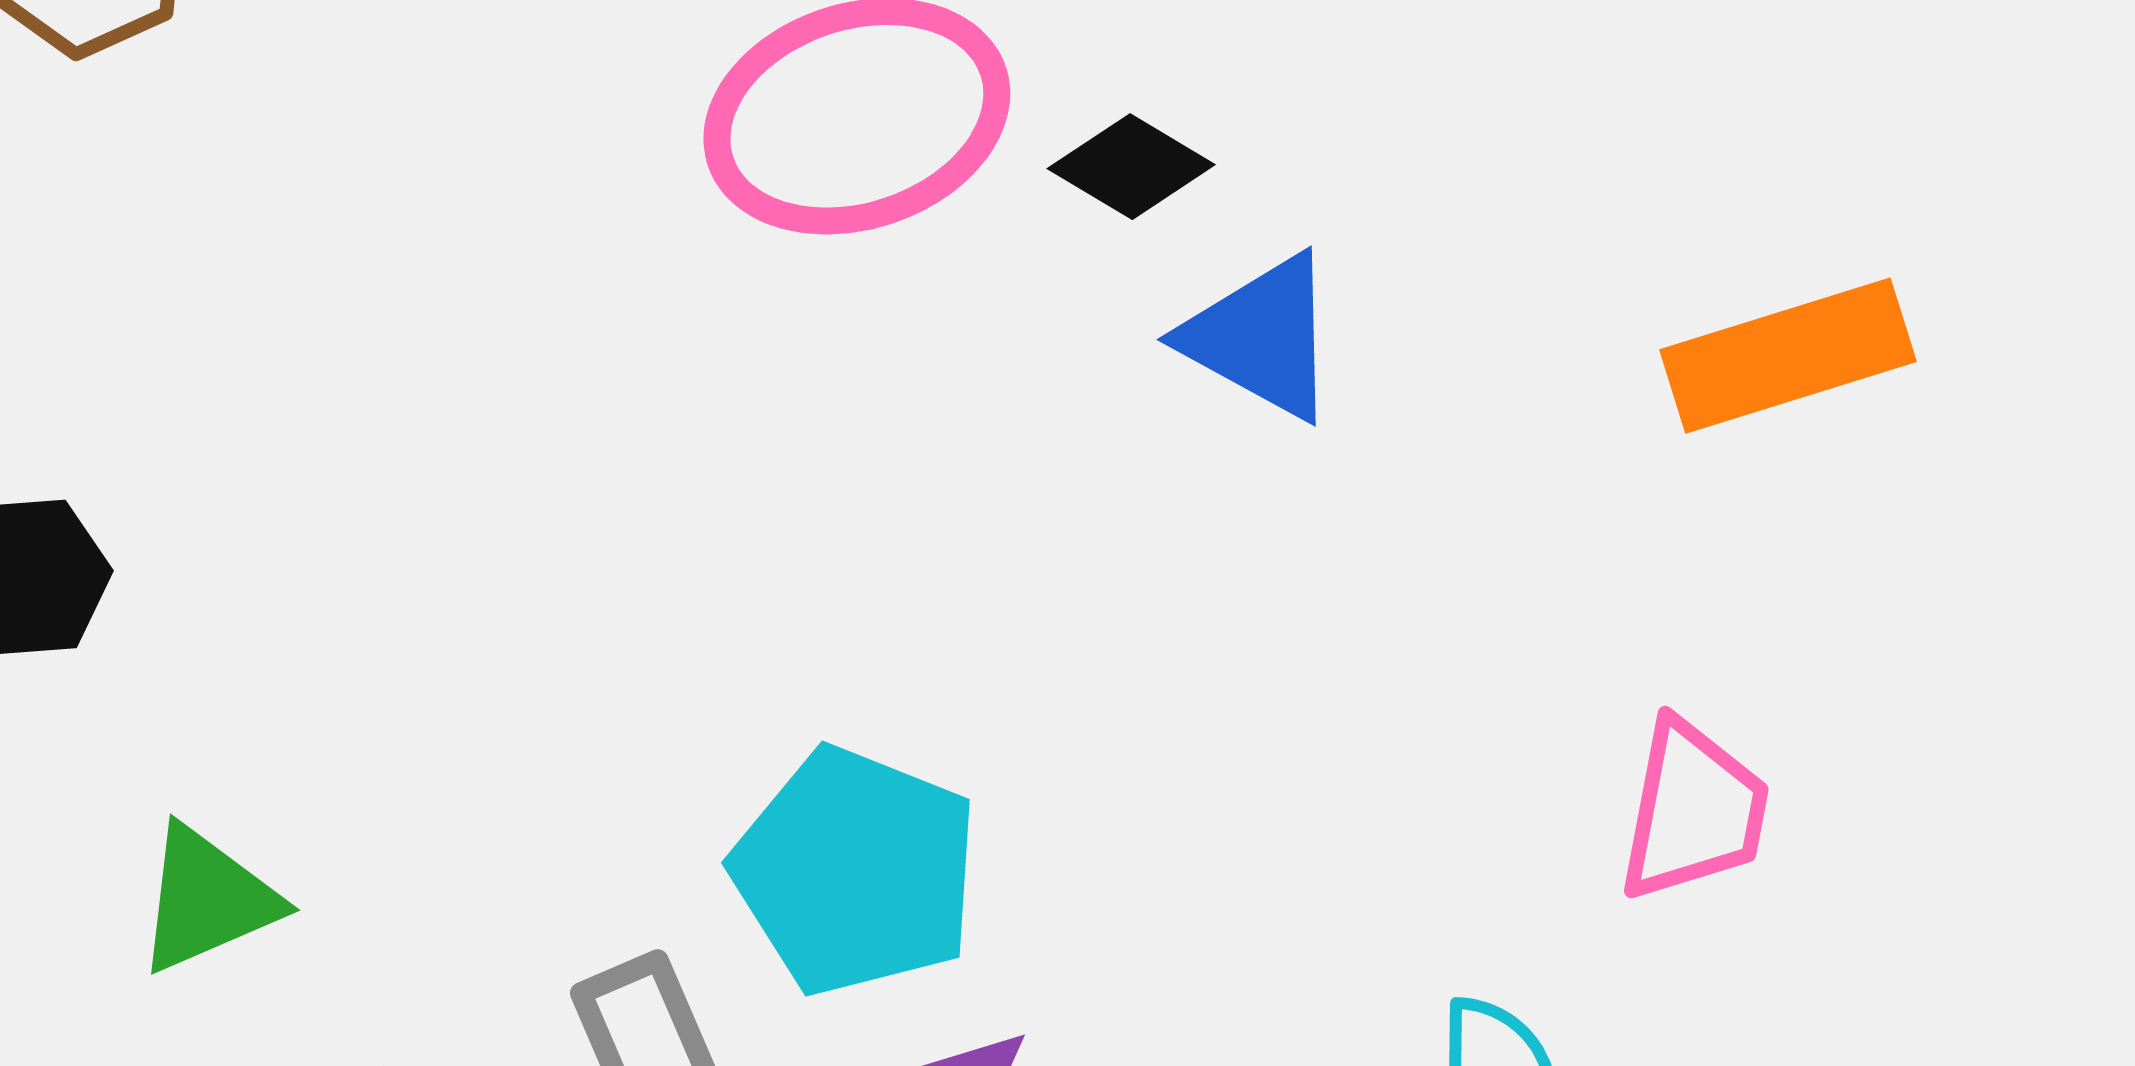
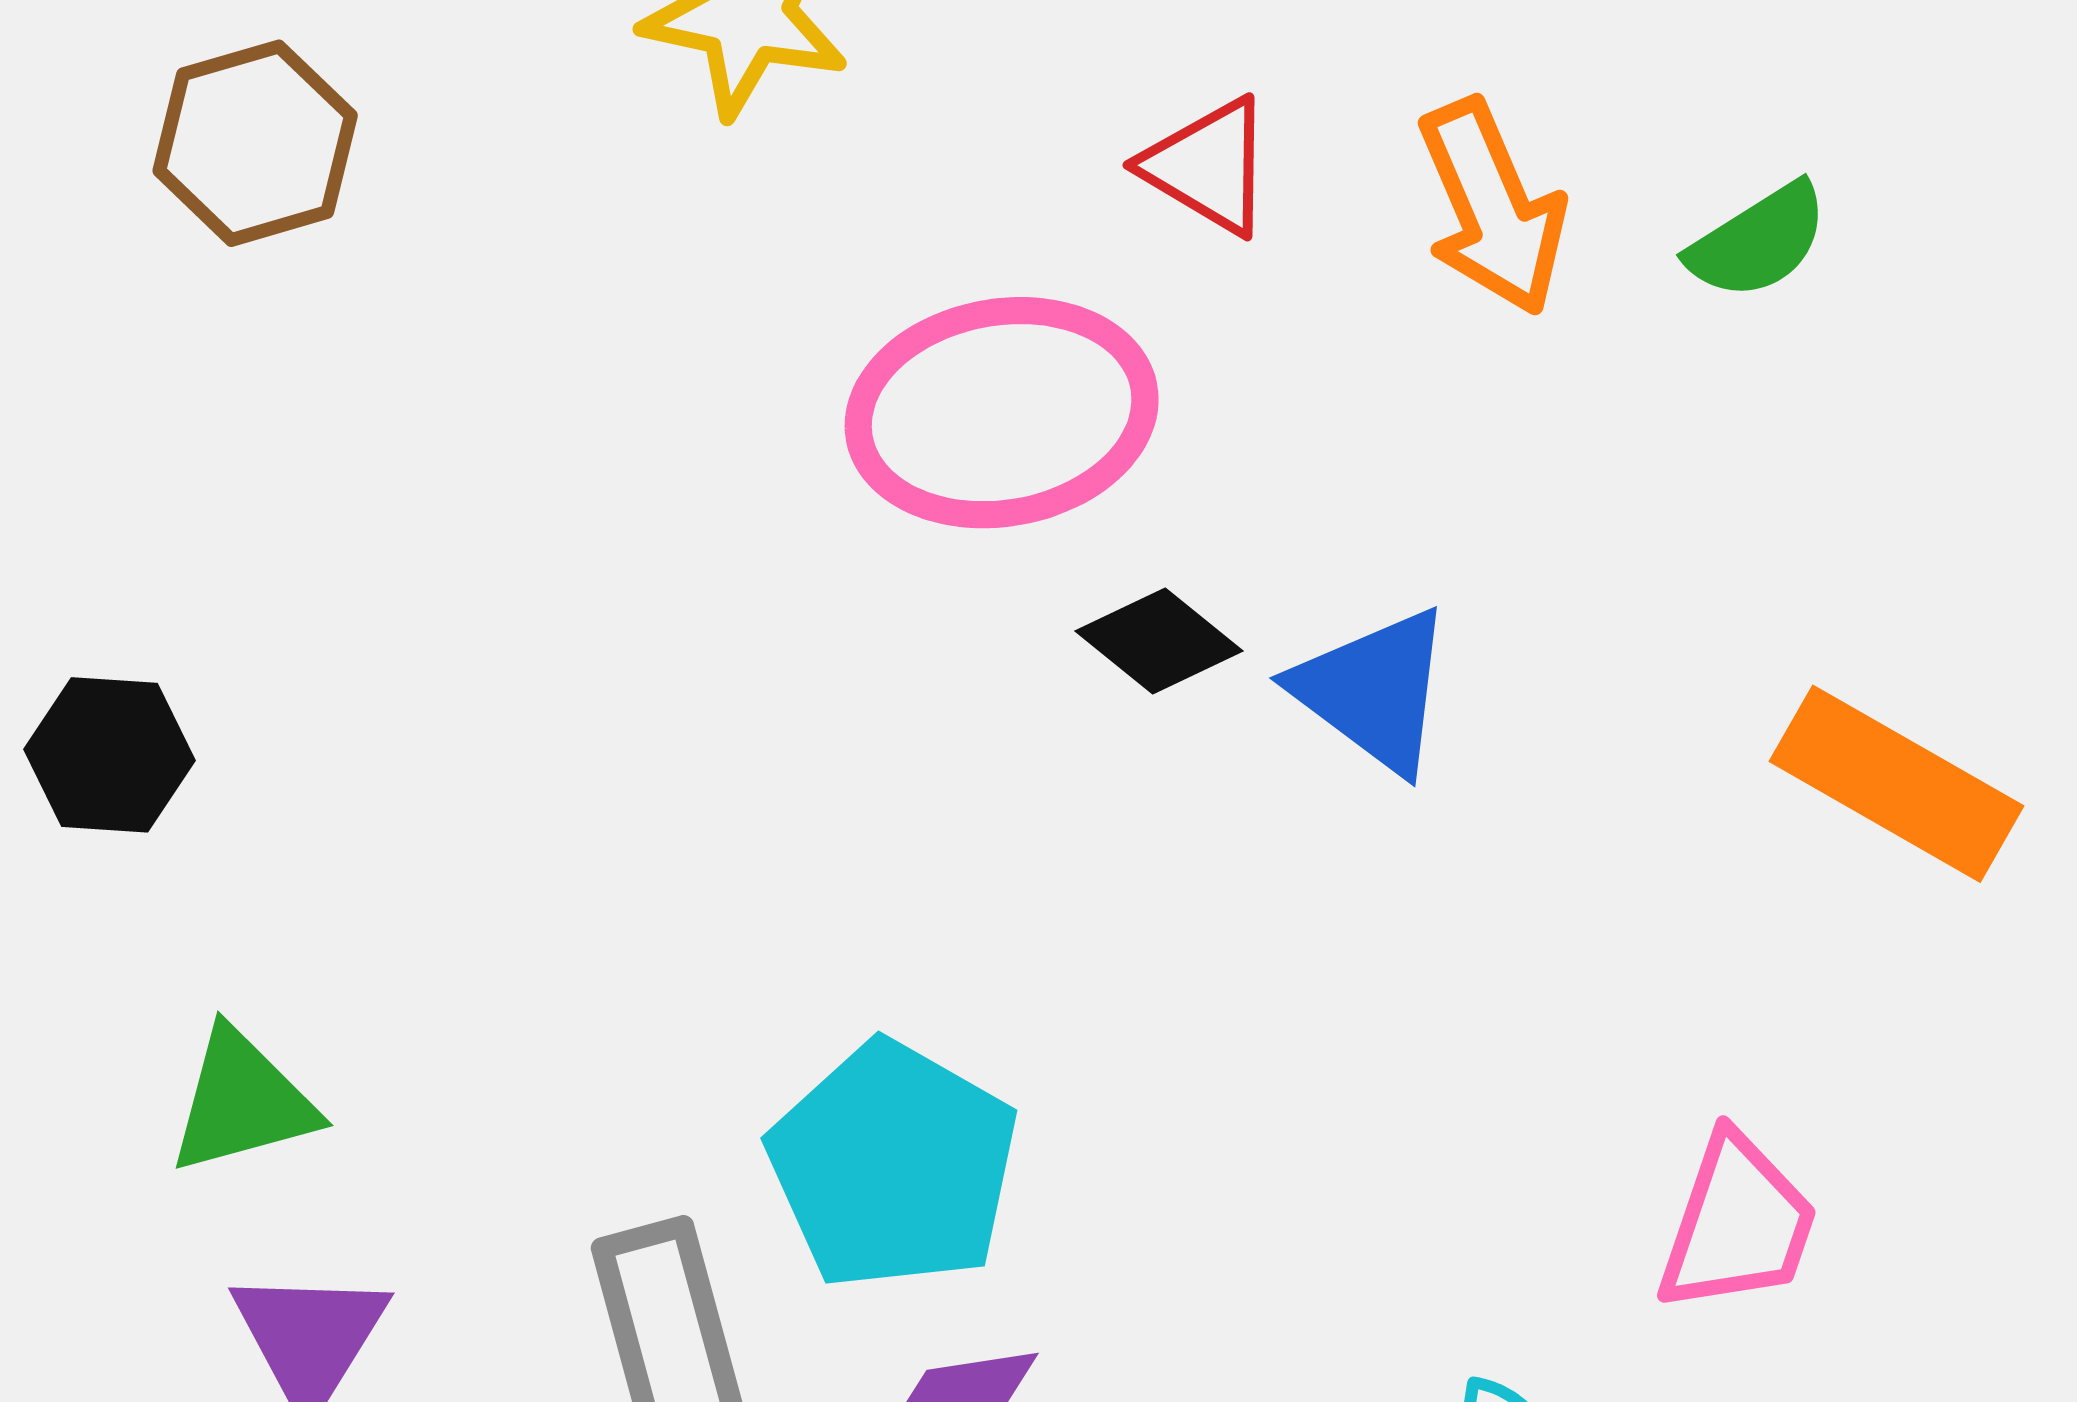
black diamond: (1131, 167) -> (1159, 641), moved
orange rectangle: (1788, 356) -> (1896, 784), turned 39

